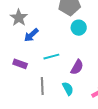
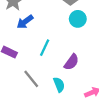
cyan line: (51, 57) -> (45, 48), turned -56
gray line: (42, 86) -> (31, 79), turned -42

